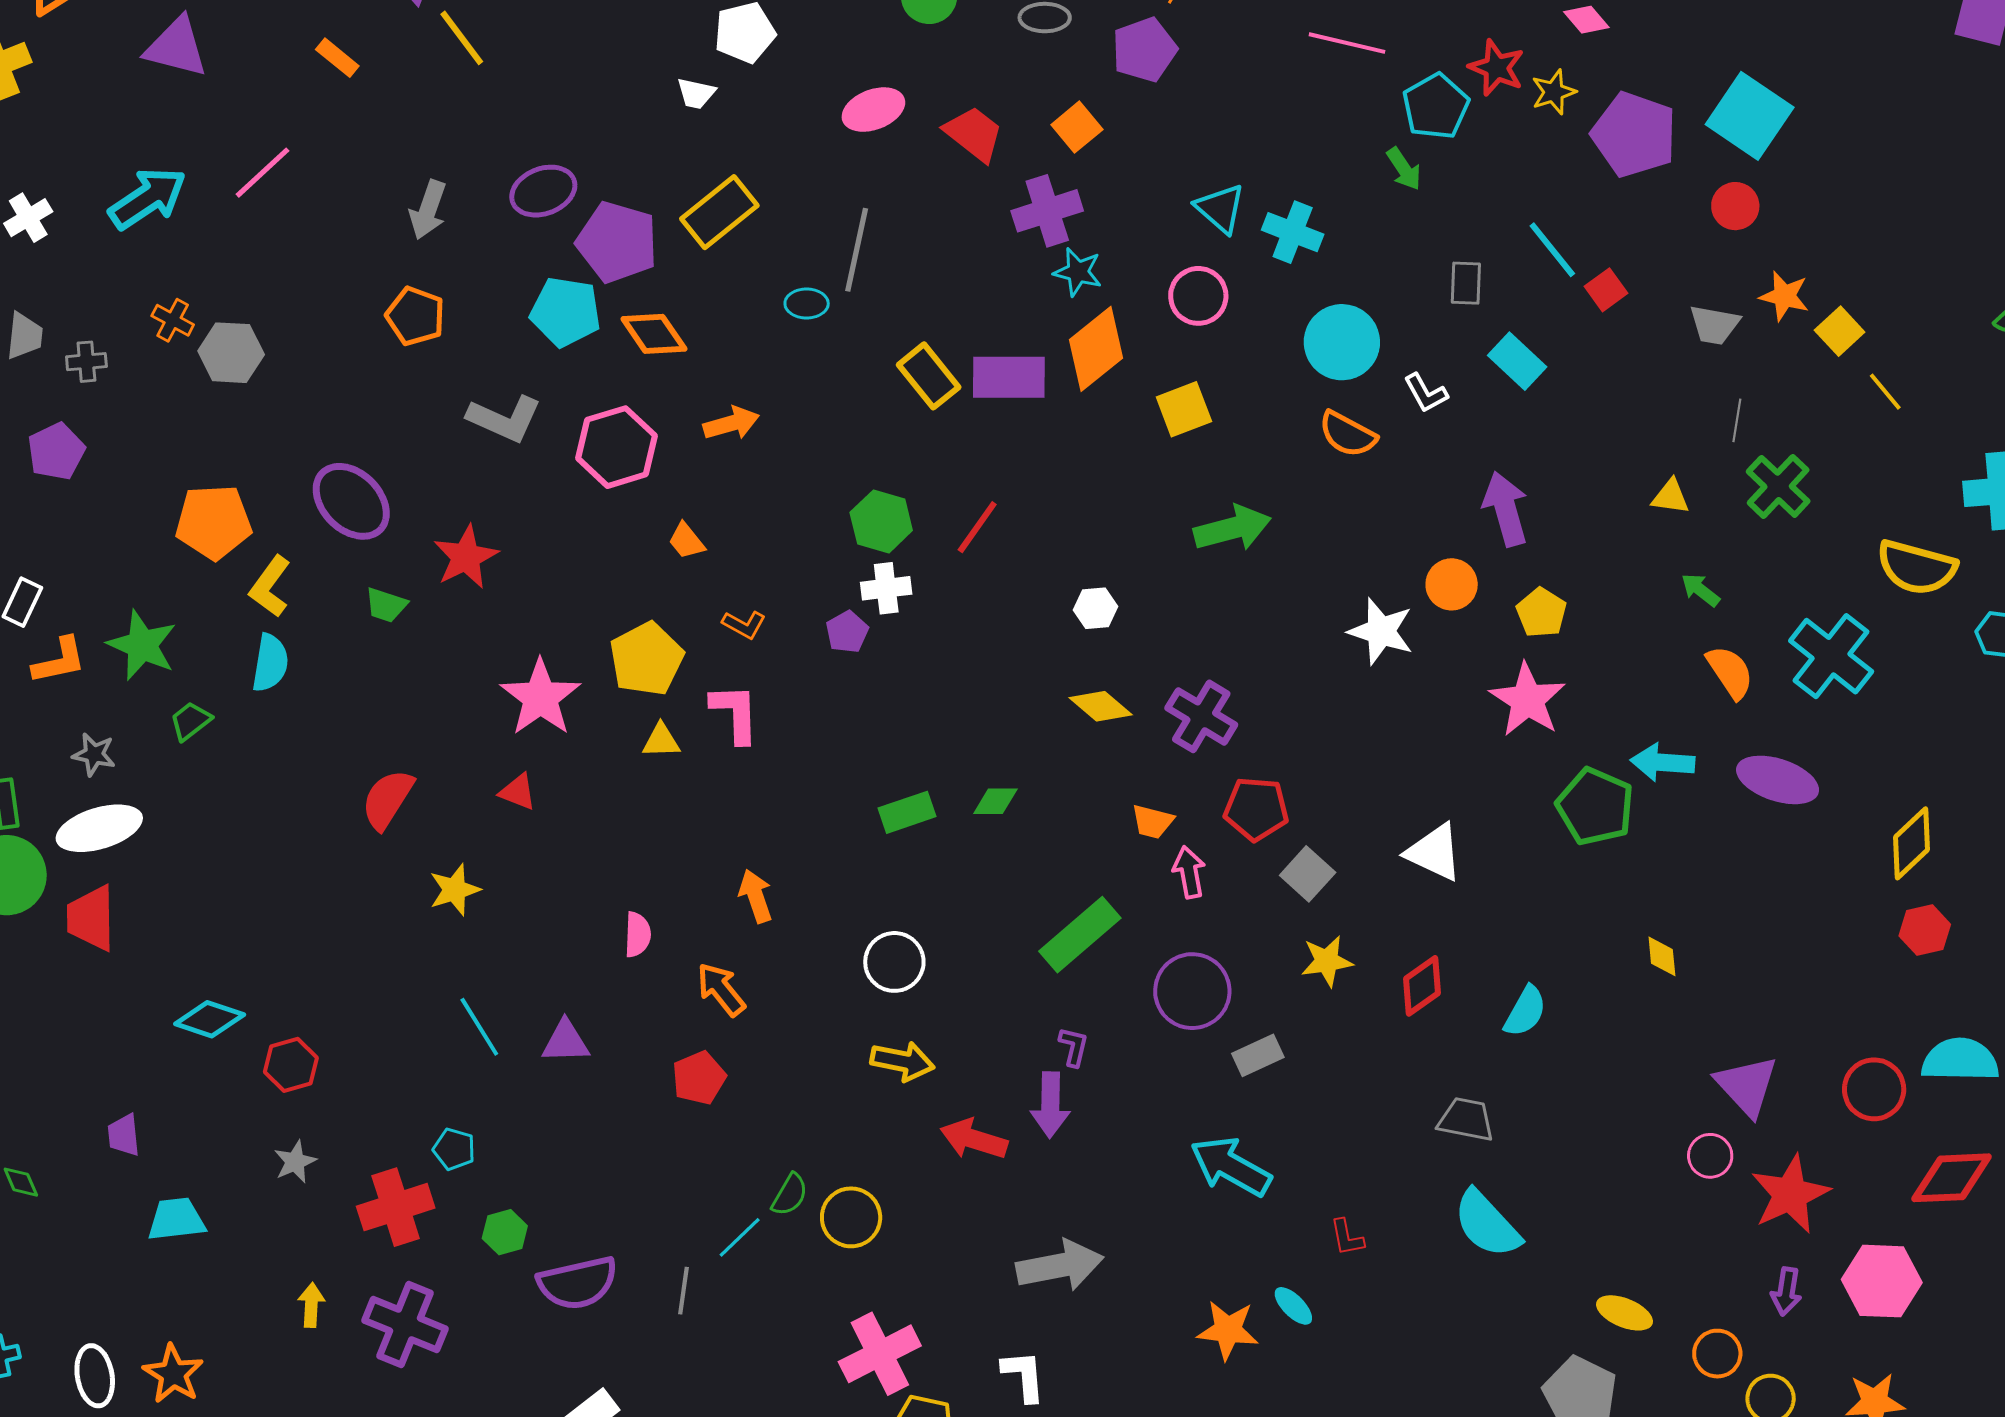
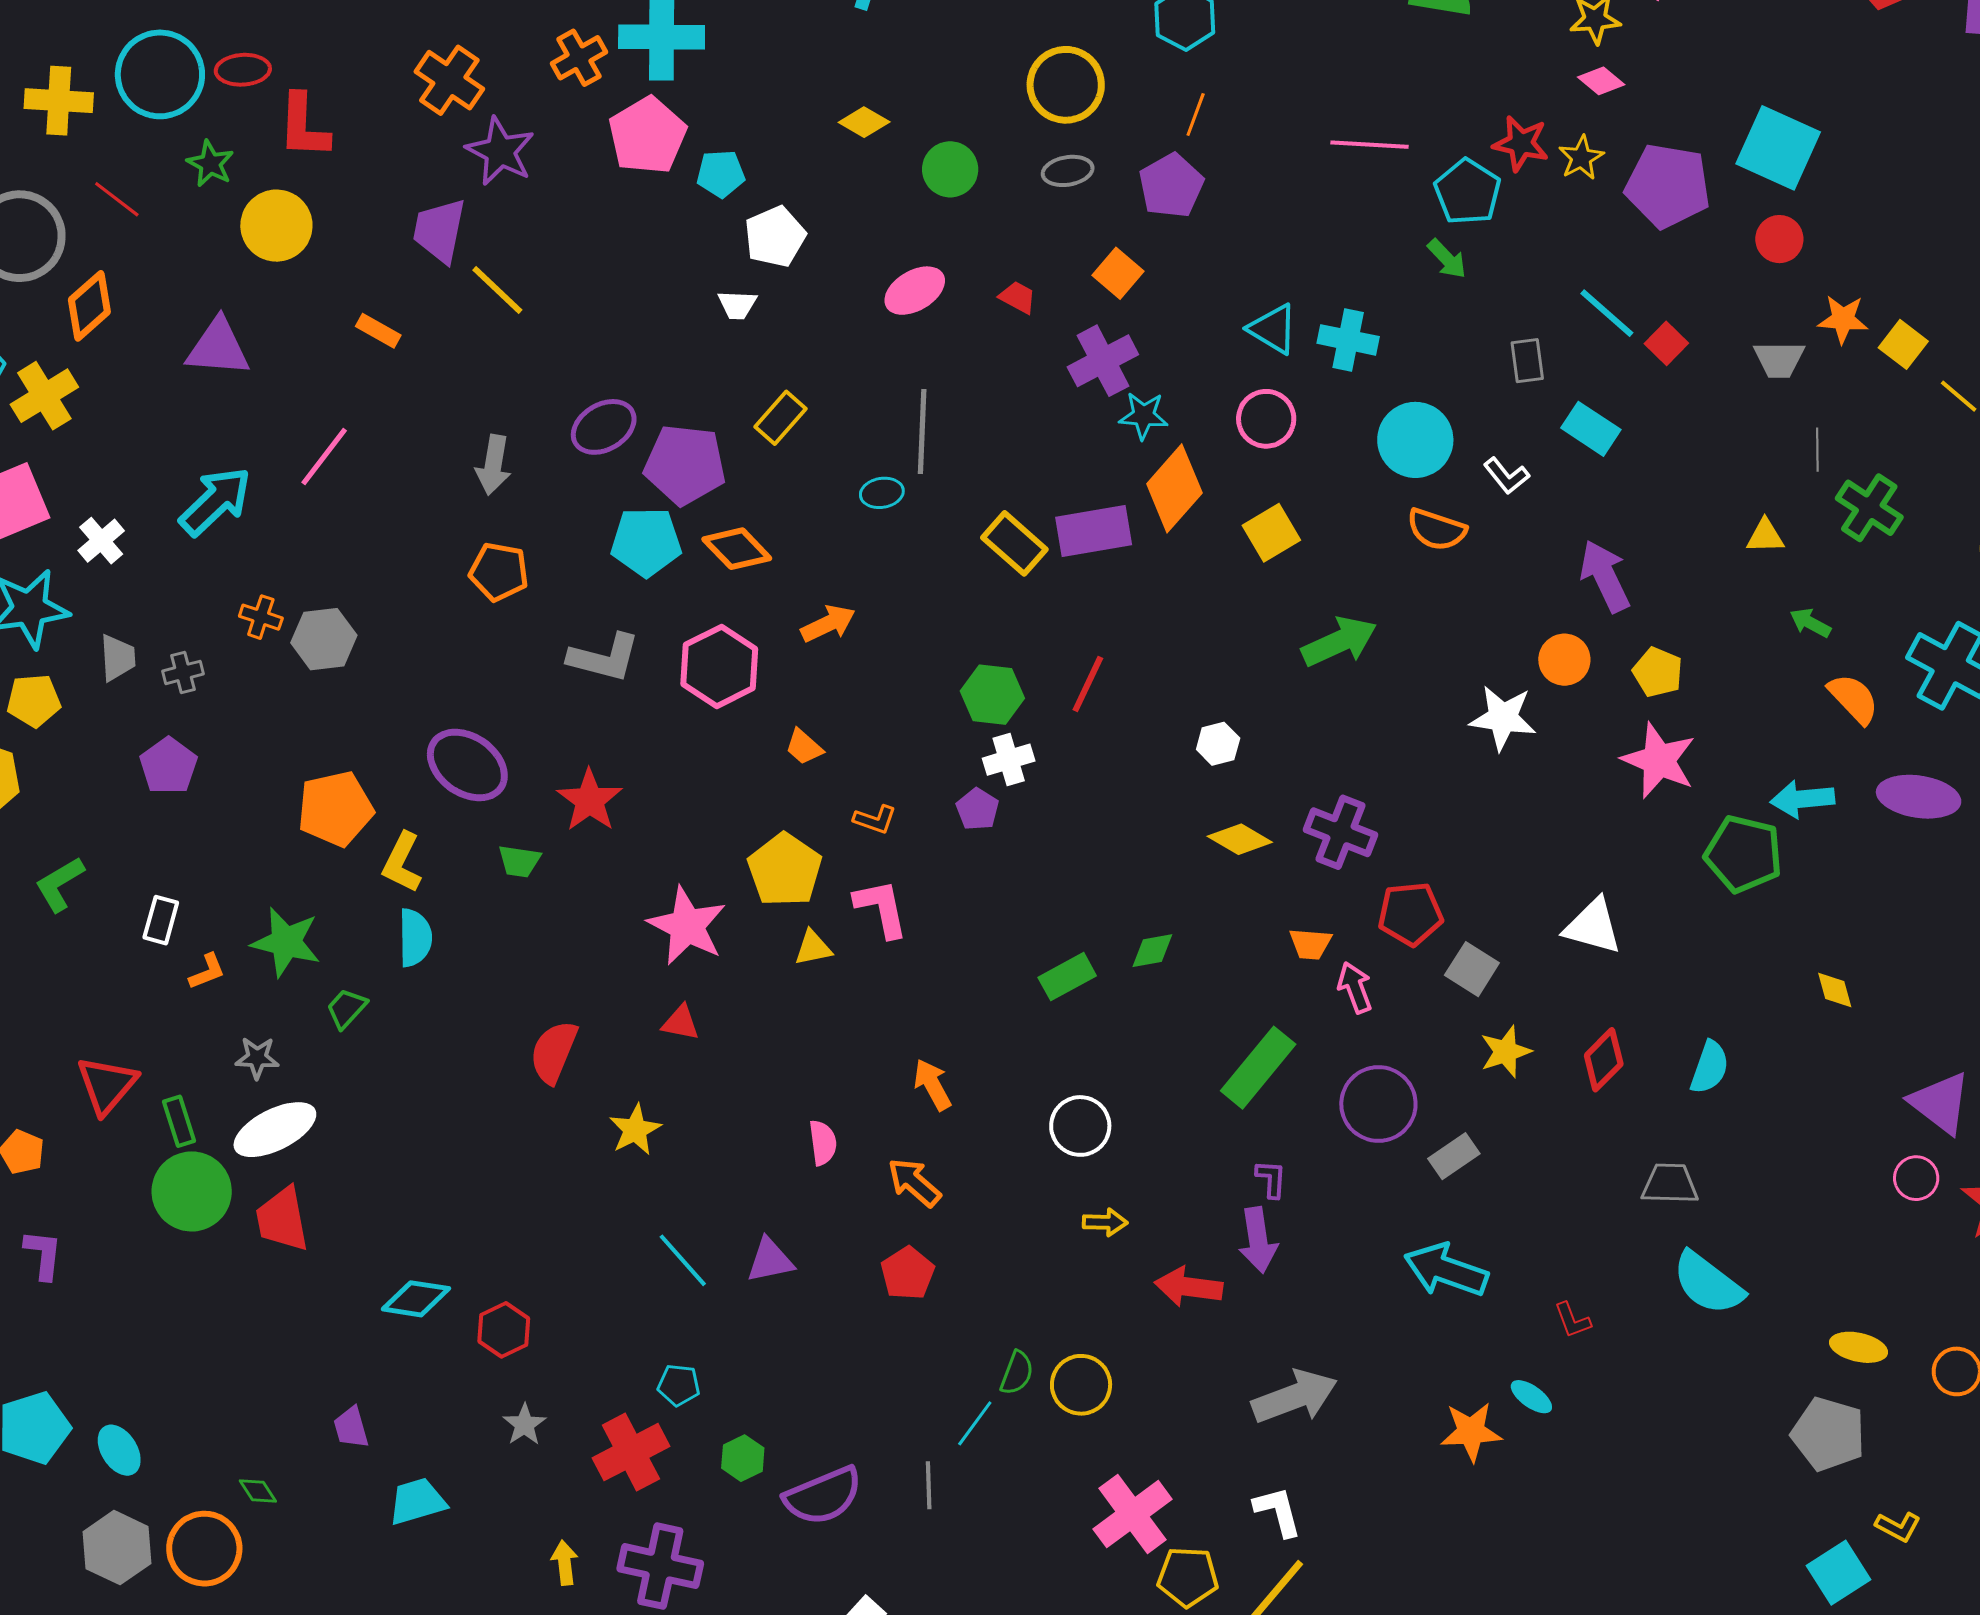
red trapezoid: (974, 134) -> (1018, 297), size x0.6
yellow rectangle: (719, 212) -> (780, 418), size x0.7
orange L-shape: (59, 661) -> (207, 972), size x0.7
yellow arrow: (902, 1061) -> (1105, 1222), size x0.7

